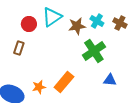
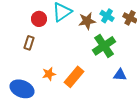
orange star: (39, 87) -> (49, 74), moved

